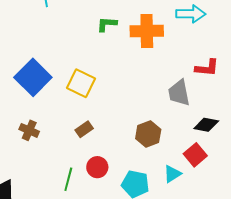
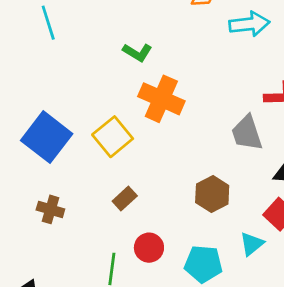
green L-shape: (107, 24) -> (137, 52), turned -145
orange cross: (147, 31) -> (161, 99), moved, turned 32
yellow square: (81, 83) -> (113, 137), turned 32

